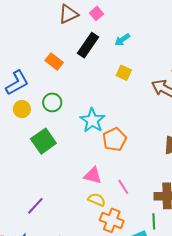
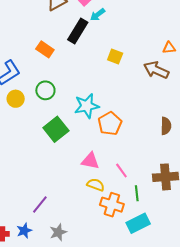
cyan arrow: (122, 40) -> (98, 15), moved
cyan star: (92, 120) -> (87, 106), turned 30
green square: (43, 141) -> (56, 129), moved
purple line: (35, 206) -> (40, 204), moved
green line: (154, 221) -> (137, 193), moved

